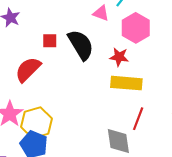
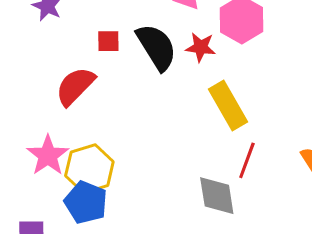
red star: (119, 57) -> (201, 47), moved
yellow rectangle: (126, 83) -> (228, 105), turned 56

